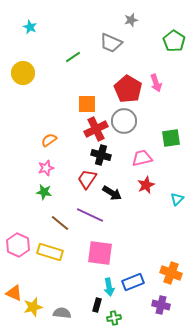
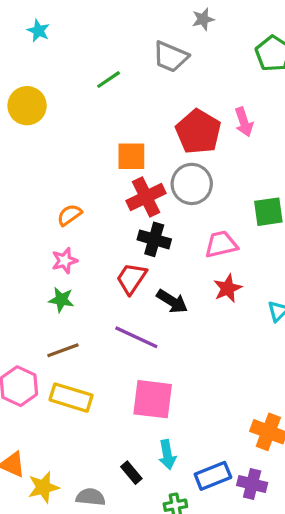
brown line: (60, 223) -> (63, 350), moved, turned -60
blue rectangle: (133, 282) -> (213, 476), moved
black rectangle: (97, 305) -> (131, 473), moved, turned -56

